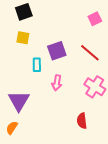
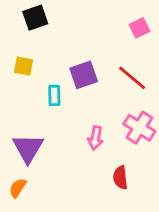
yellow square: (23, 38) -> (23, 66), moved
pink arrow: (57, 83) -> (95, 138), moved

